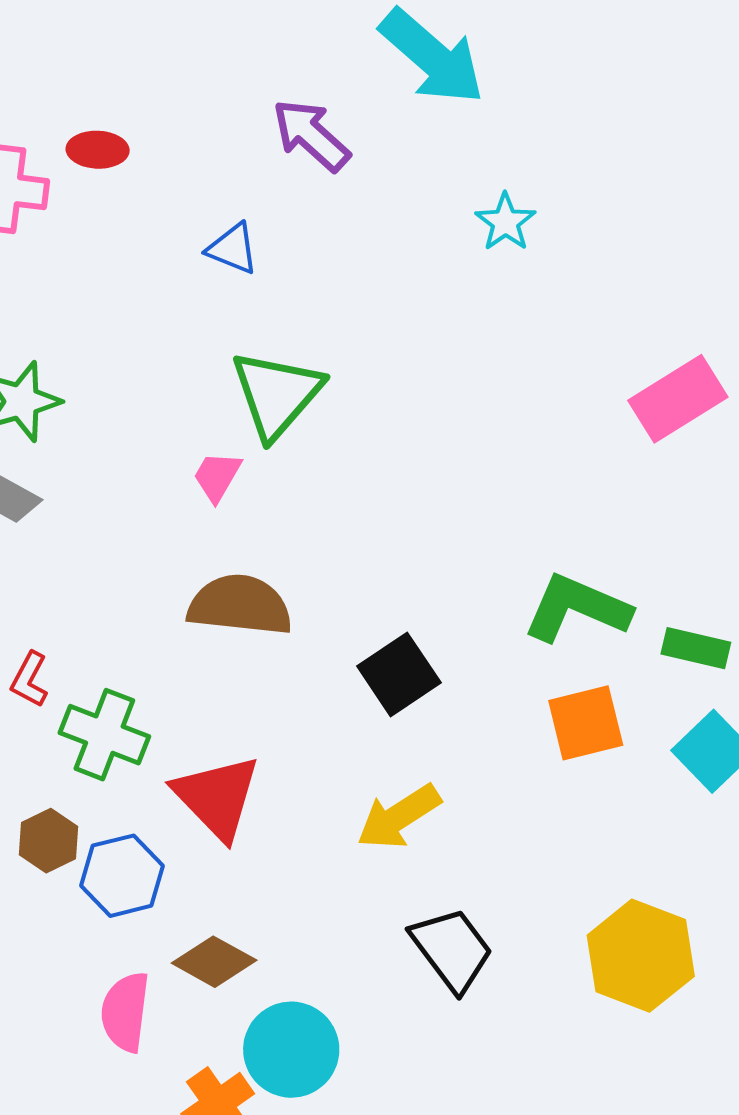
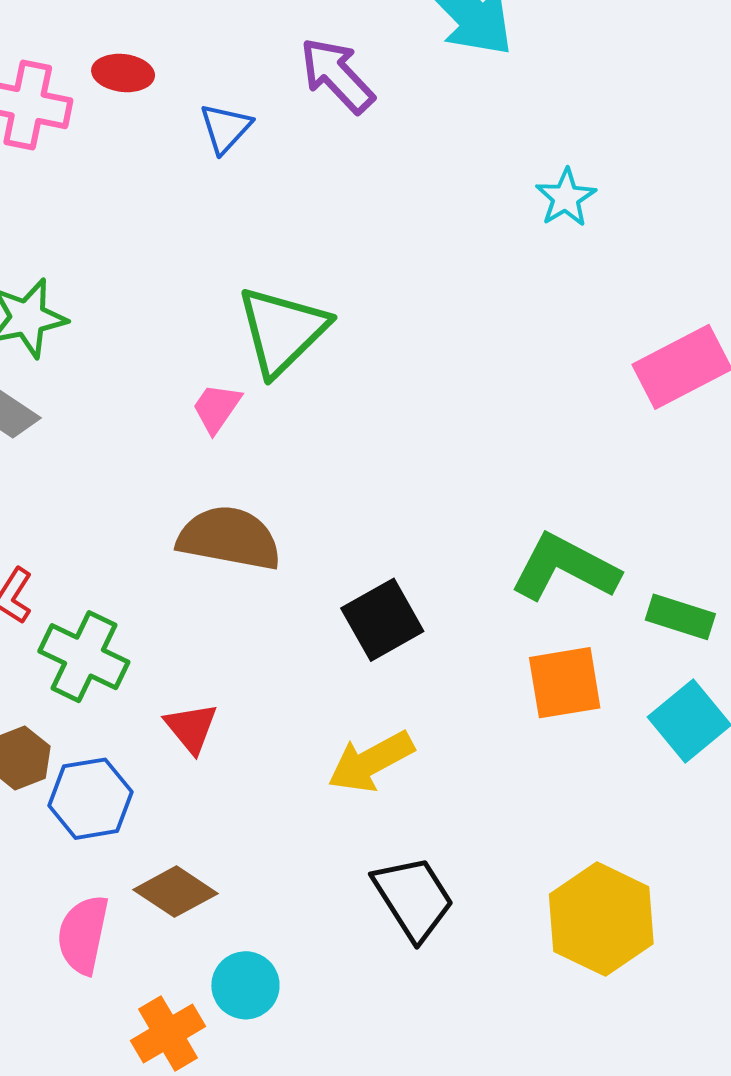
cyan star: (505, 222) -> (566, 198), moved
blue triangle: (233, 249) -> (225, 128), moved, turned 46
red triangle: (217, 797) -> (191, 728), size x0.6
cyan circle: (291, 1050) -> (245, 985), size x0.7

